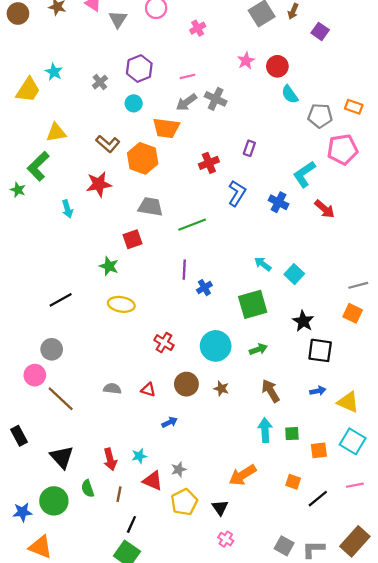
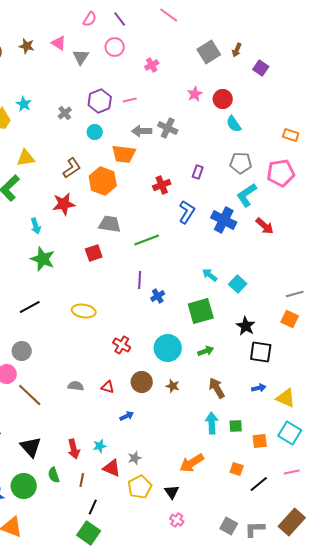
pink line: (188, 76) -> (130, 100), moved
gray arrow: (186, 102) -> (142, 131), turned 36
gray pentagon: (320, 116) -> (241, 163), moved
brown L-shape: (108, 144) -> (72, 168), turned -75
blue cross: (279, 202) -> (224, 220), size x1.4
green star: (109, 266) -> (43, 259), moved, size x1.4

